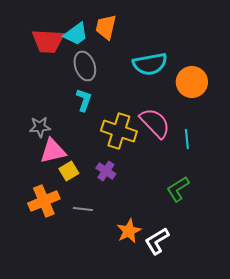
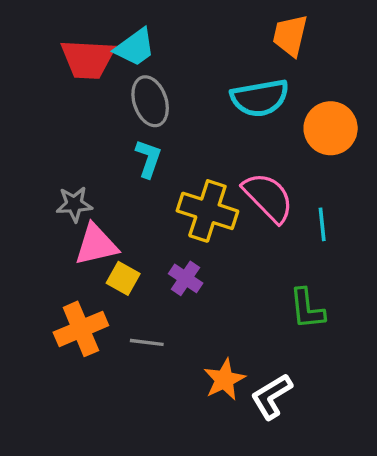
orange trapezoid: (106, 27) -> (290, 35), moved
yellow square: (69, 171) -> (123, 278), turned -30
green L-shape: (178, 189) -> (307, 309), turned -64

